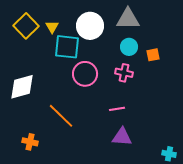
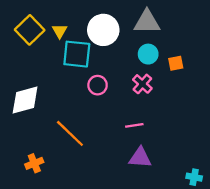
pink cross: (124, 73) -> (142, 84), turned 30
pink circle: (85, 74) -> (98, 85), size x0.7
orange cross: (30, 142) -> (34, 163), turned -35

